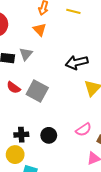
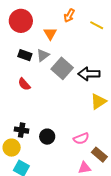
orange triangle: (40, 30) -> (50, 34), moved
gray square: (37, 91) -> (62, 68), moved

